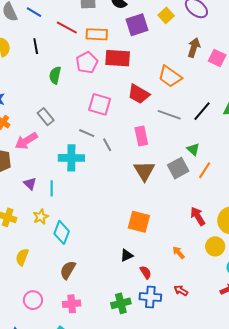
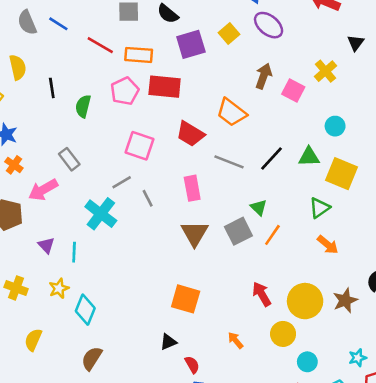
black line: (36, 46) -> (52, 88), moved
gray line: (87, 133) -> (122, 182), turned -56
cyan cross: (71, 158) -> (101, 214), turned 35

